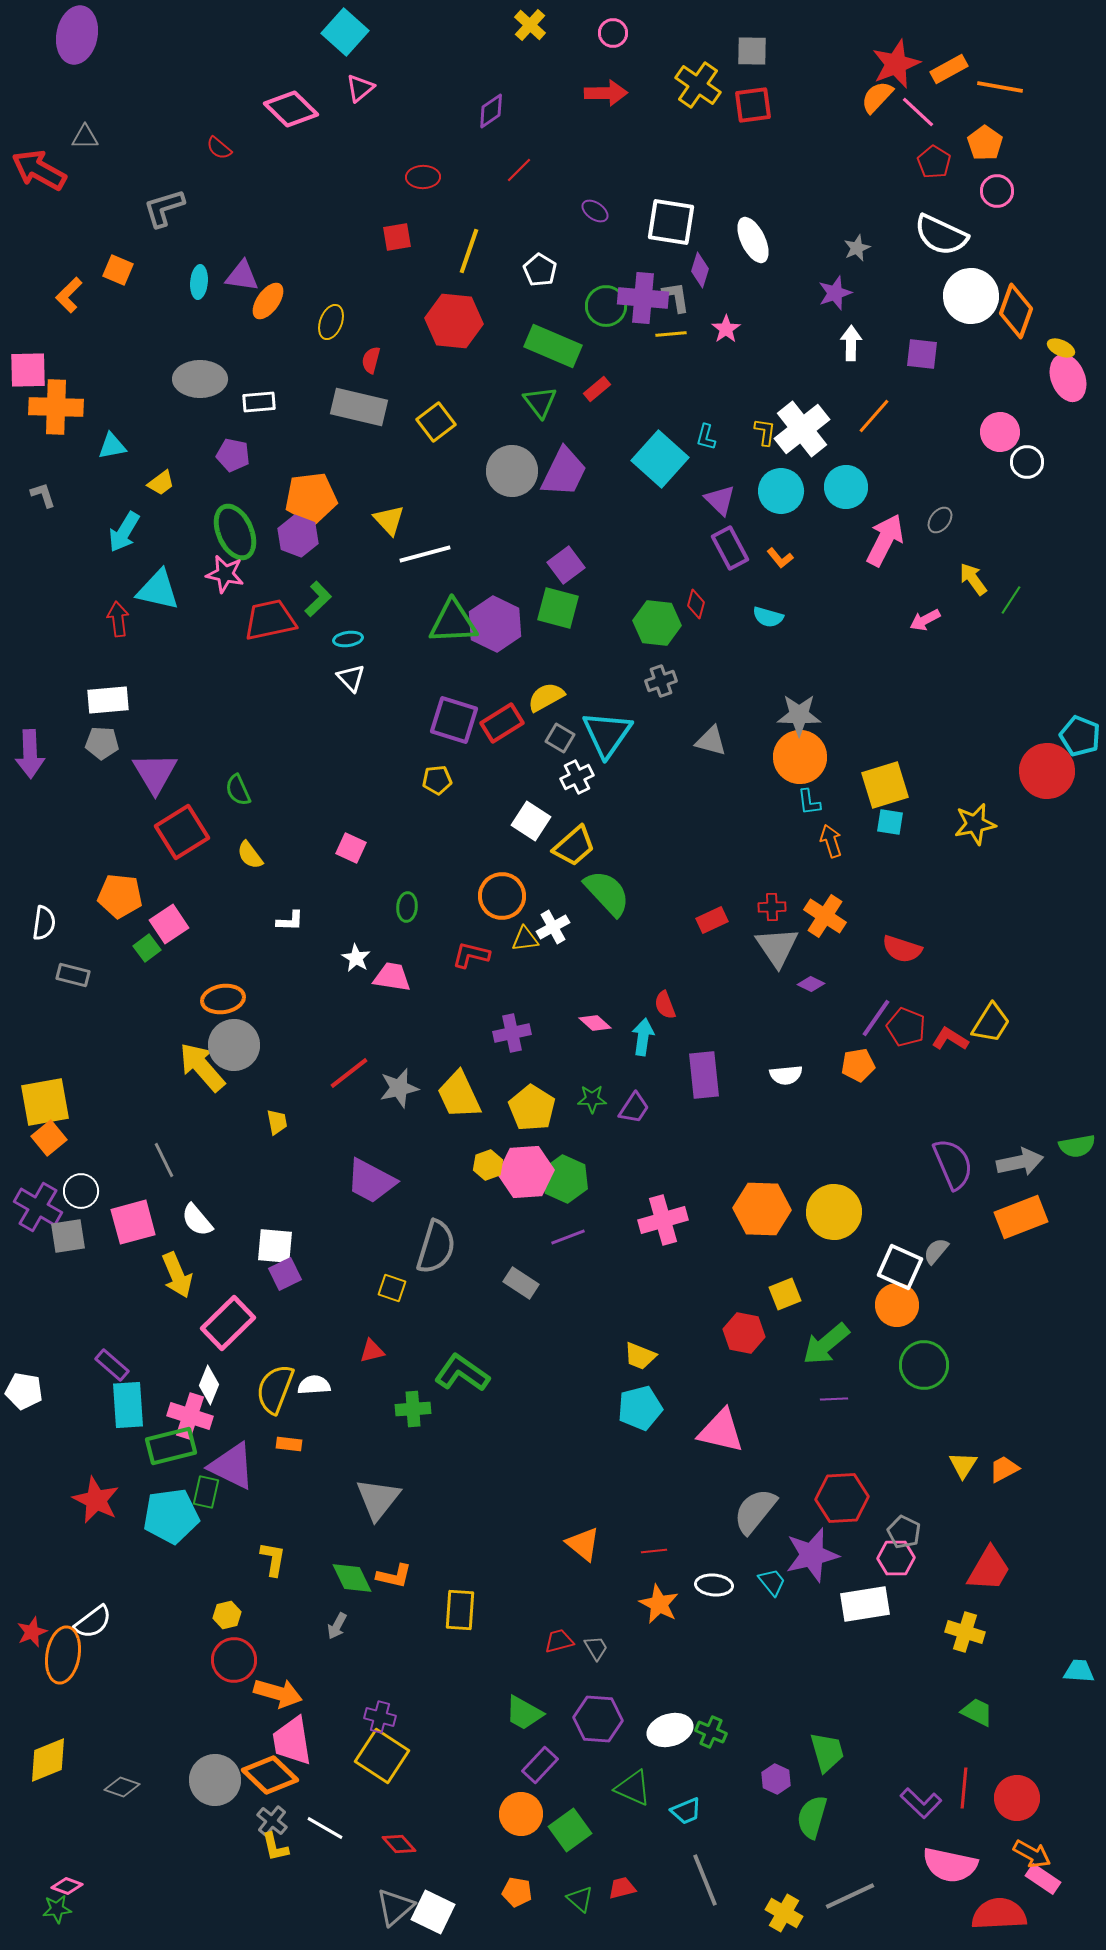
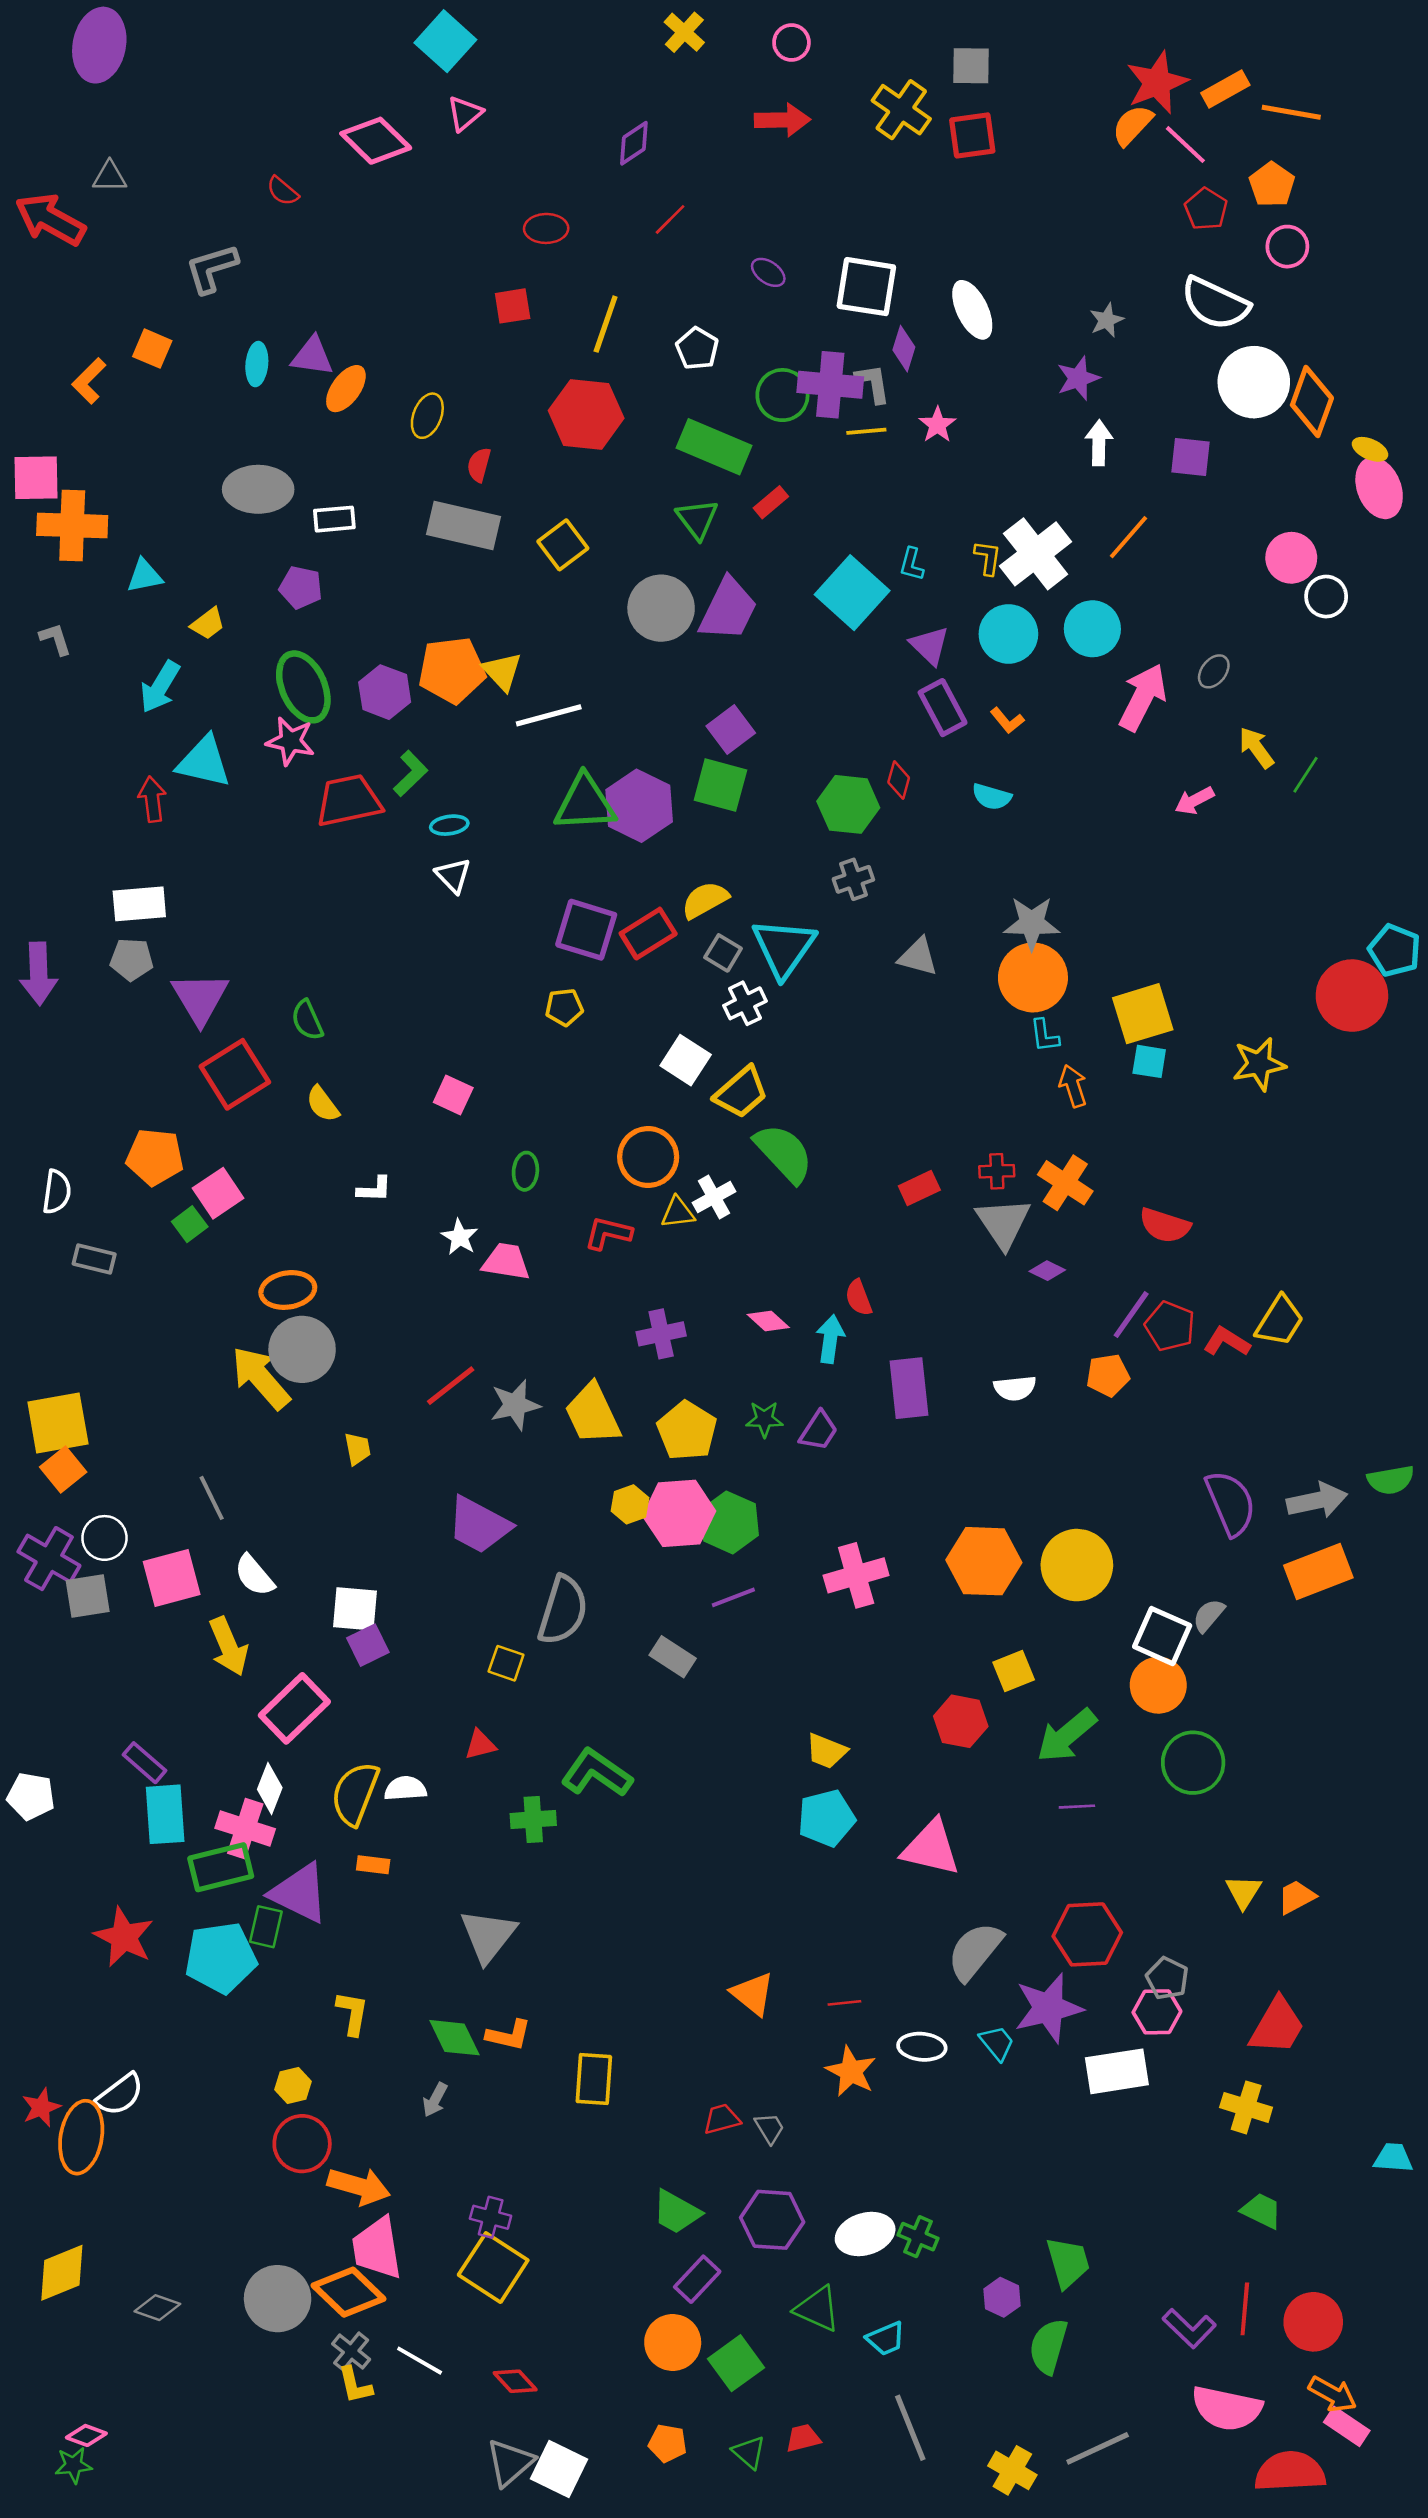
orange pentagon: (311, 498) -> (452, 670), moved

